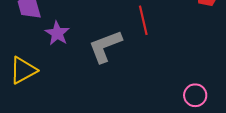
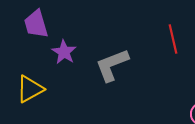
red line: (143, 20) -> (173, 39), moved

